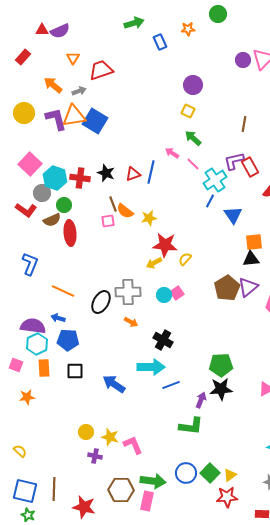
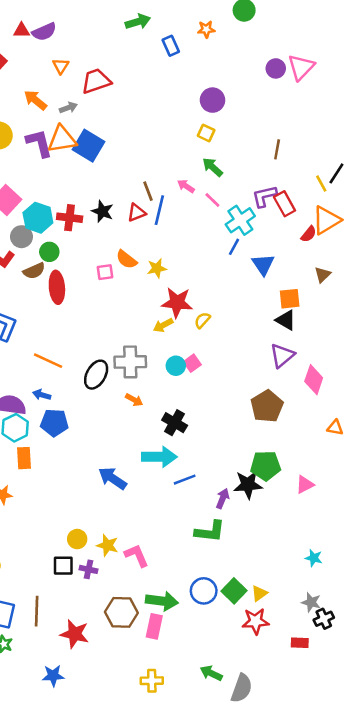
brown line: (113, 204) -> (148, 191), moved
black triangle: (251, 259) -> (286, 320), turned 36
brown pentagon: (227, 288) -> (267, 406), moved
green pentagon: (221, 365) -> (266, 466), moved
black square: (75, 371) -> (63, 566), moved

